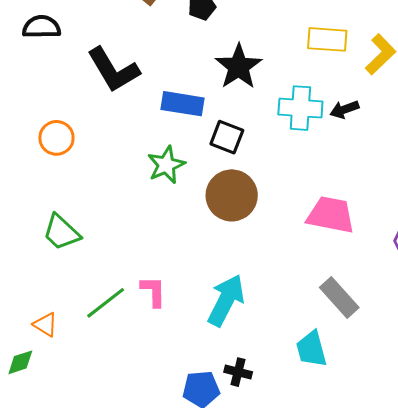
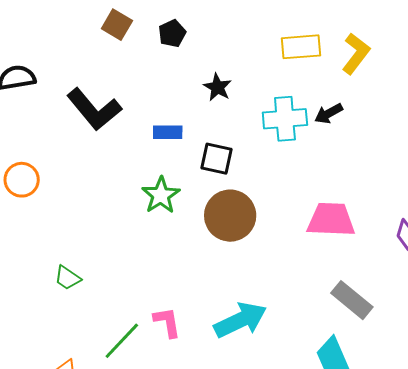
black star: (239, 67) -> (218, 87), size x0.6
blue rectangle: (183, 104) -> (168, 132), size x0.7
orange circle: (56, 138) -> (22, 180), moved
green trapezoid: (61, 232) -> (67, 278), size x0.7
cyan arrow: (226, 300) -> (240, 320), turned 46

